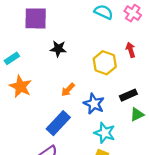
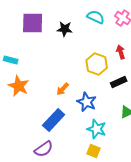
black star: (58, 49) -> (65, 29), moved
cyan rectangle: (12, 58) -> (11, 60), turned 48
black rectangle: (128, 95) -> (119, 82), moved

